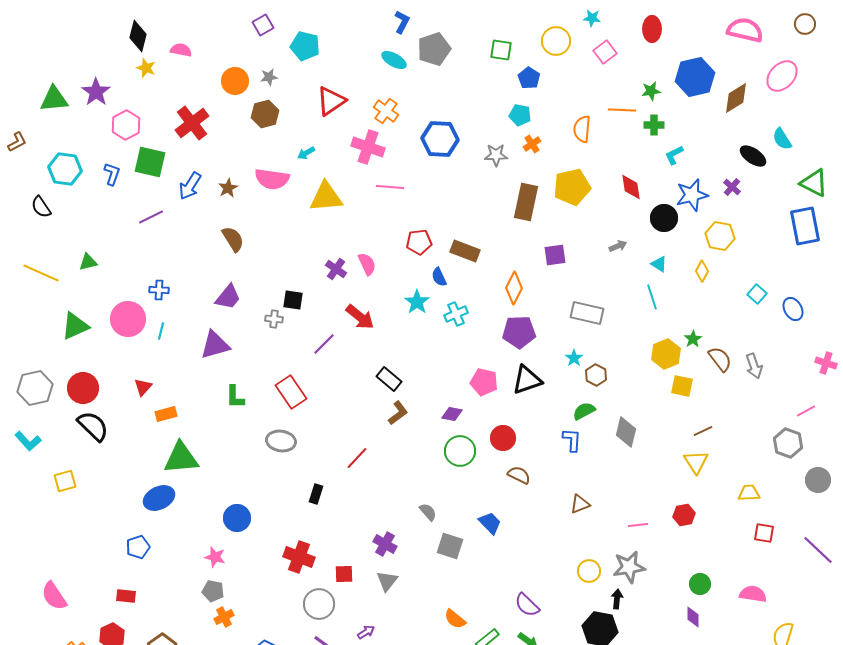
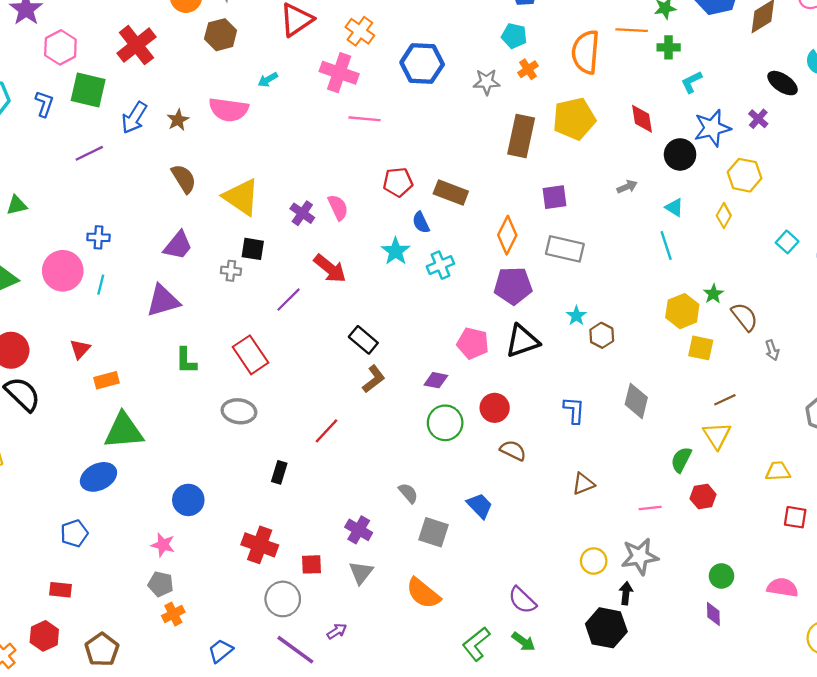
orange semicircle: (582, 129) -> (586, 52), size x1.4
yellow triangle: (326, 197) -> (241, 197), moved, turned 39
gray rectangle: (587, 313) -> (565, 249), moved
gray arrow: (754, 366) -> (772, 350), moved, size x0.7
green semicircle: (584, 411) -> (681, 460), moved, turned -35
orange semicircle: (455, 619) -> (423, 593), moved, size x1.4

